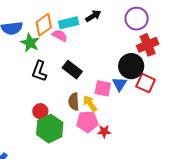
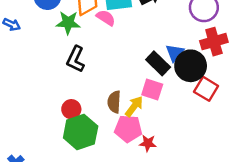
green star: (30, 43) -> (68, 23), turned -30
black rectangle: (72, 70) -> (158, 63), moved
blue triangle: (120, 84) -> (175, 53), moved
yellow arrow: (90, 103) -> (134, 106), turned 66

